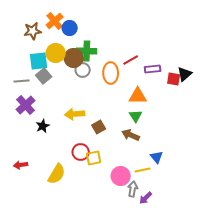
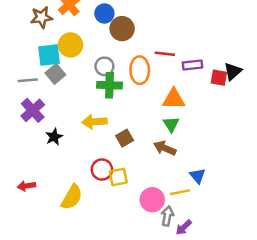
blue circle: (70, 28) -> (104, 13), moved
green cross: (87, 51) -> (109, 85), moved
brown circle: (74, 58) -> (122, 29), moved
red line: (131, 60) -> (165, 54), turned 35

